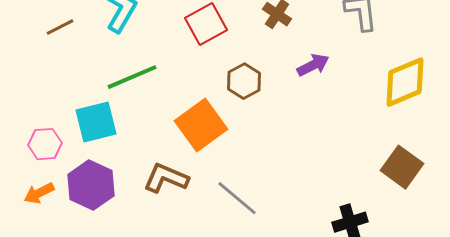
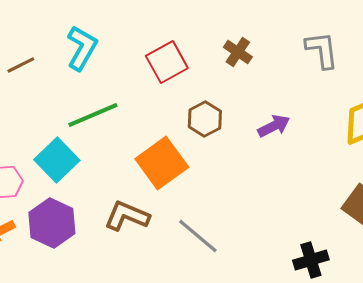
purple arrow: (313, 65) -> (274, 126), moved
cyan square: (96, 122) -> (57, 160), turned -30

